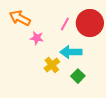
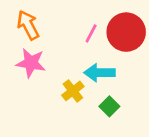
orange arrow: (20, 18) -> (28, 25), turned 35
pink star: (37, 38) -> (31, 63), moved, size x1.5

